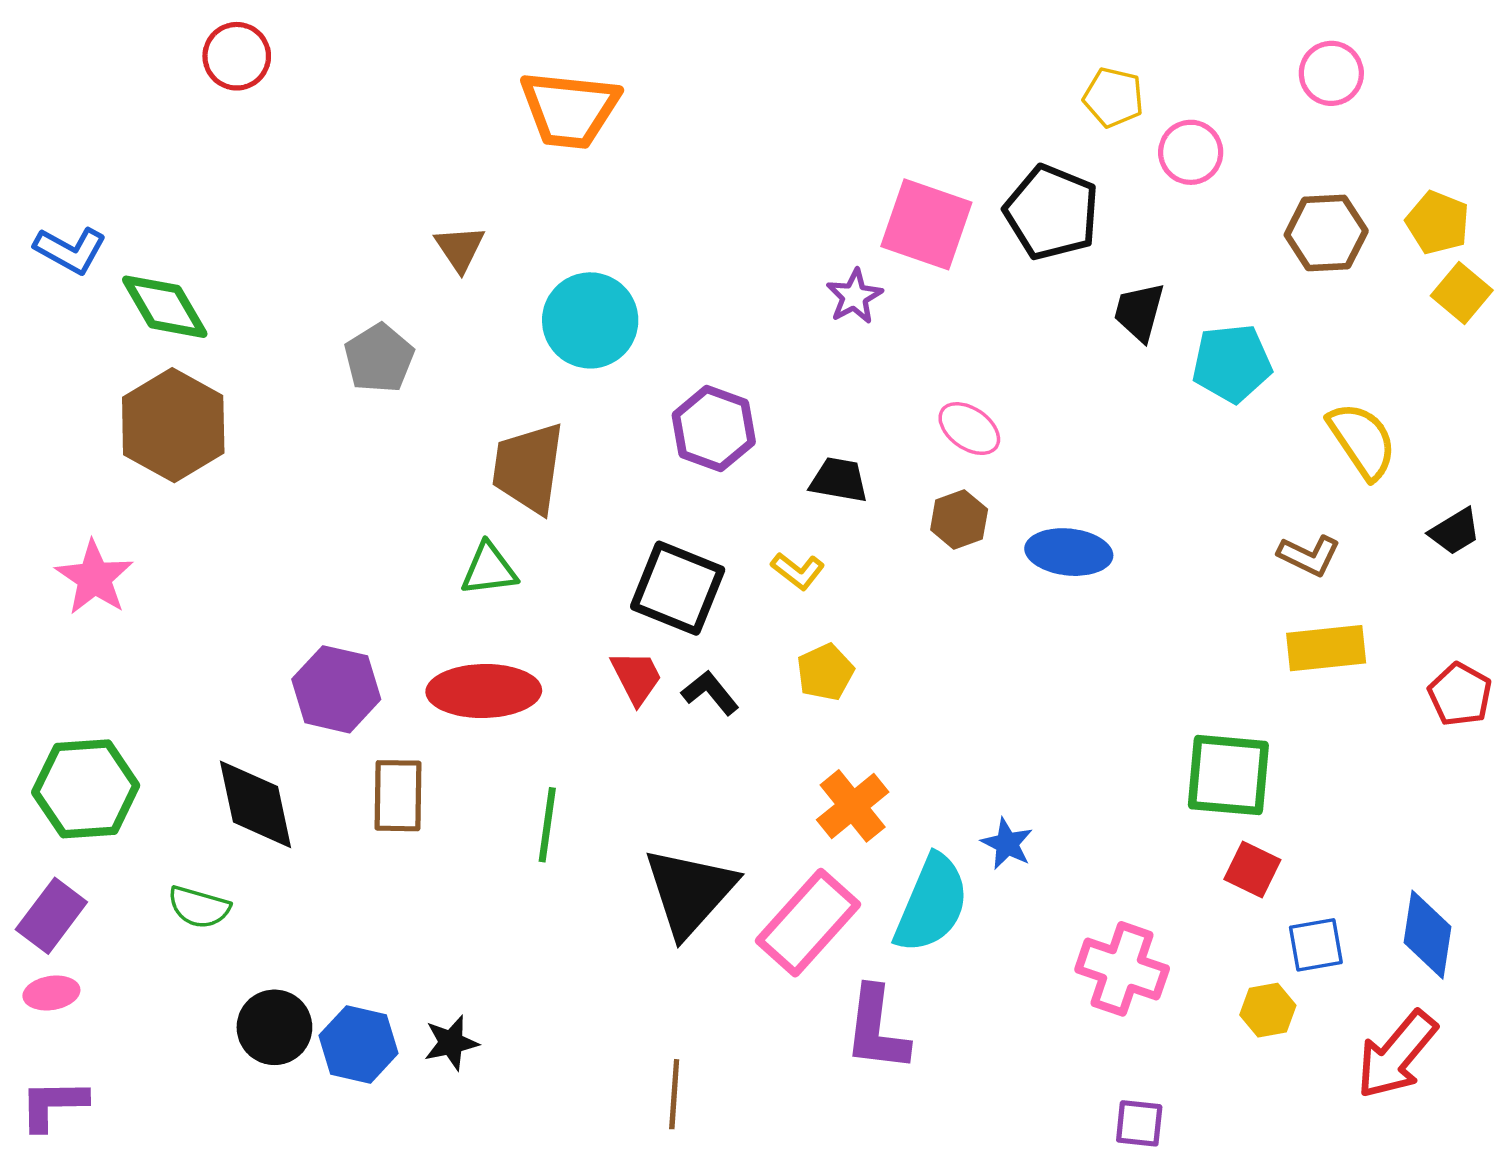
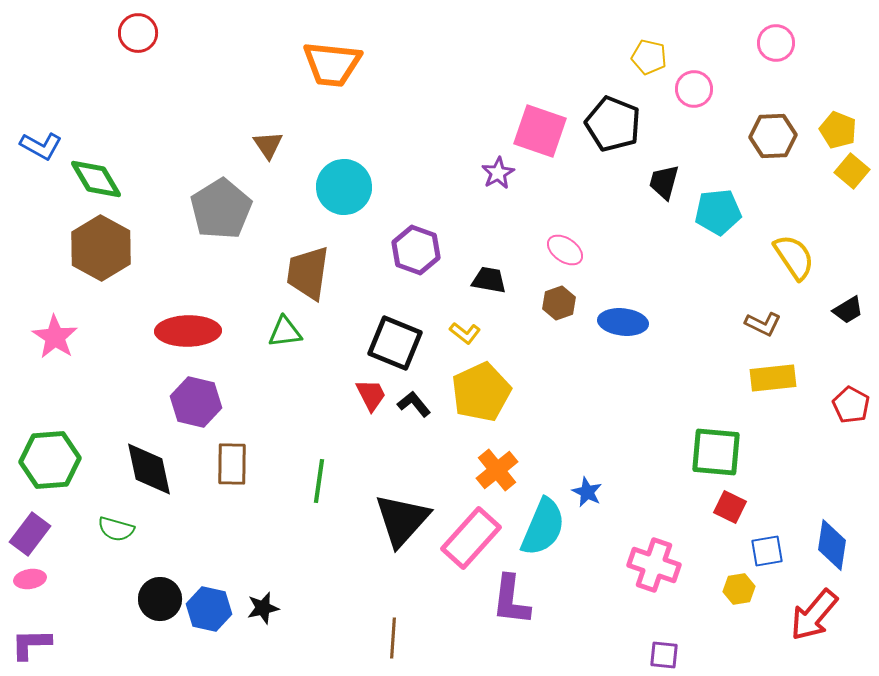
gray pentagon: (379, 358) -> (221, 209), size x1.5
yellow pentagon: (825, 672) -> (481, 392), size x1.8
red ellipse: (484, 691) -> (188, 331), moved

